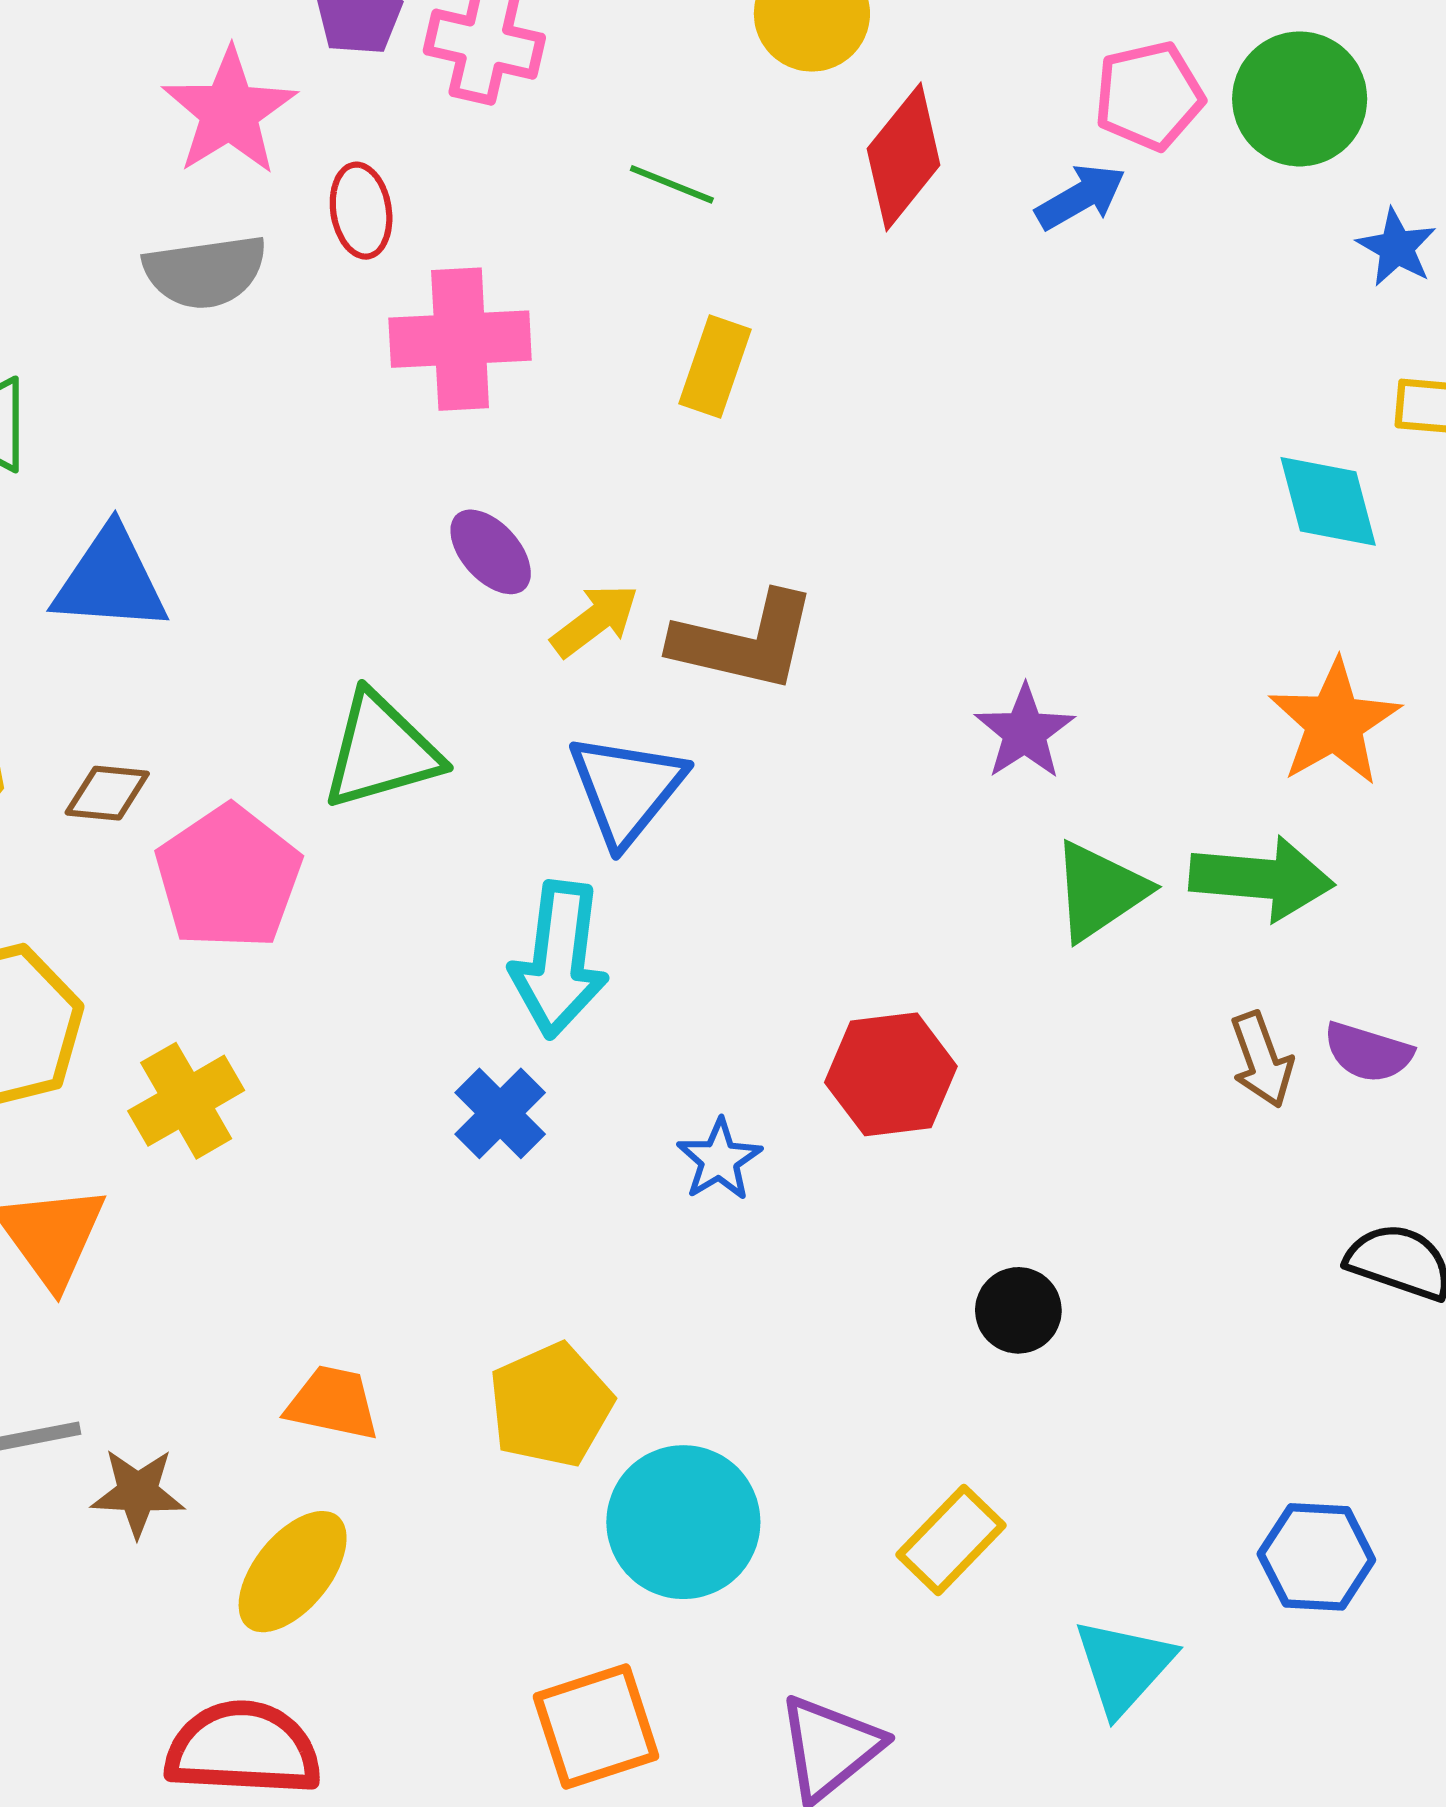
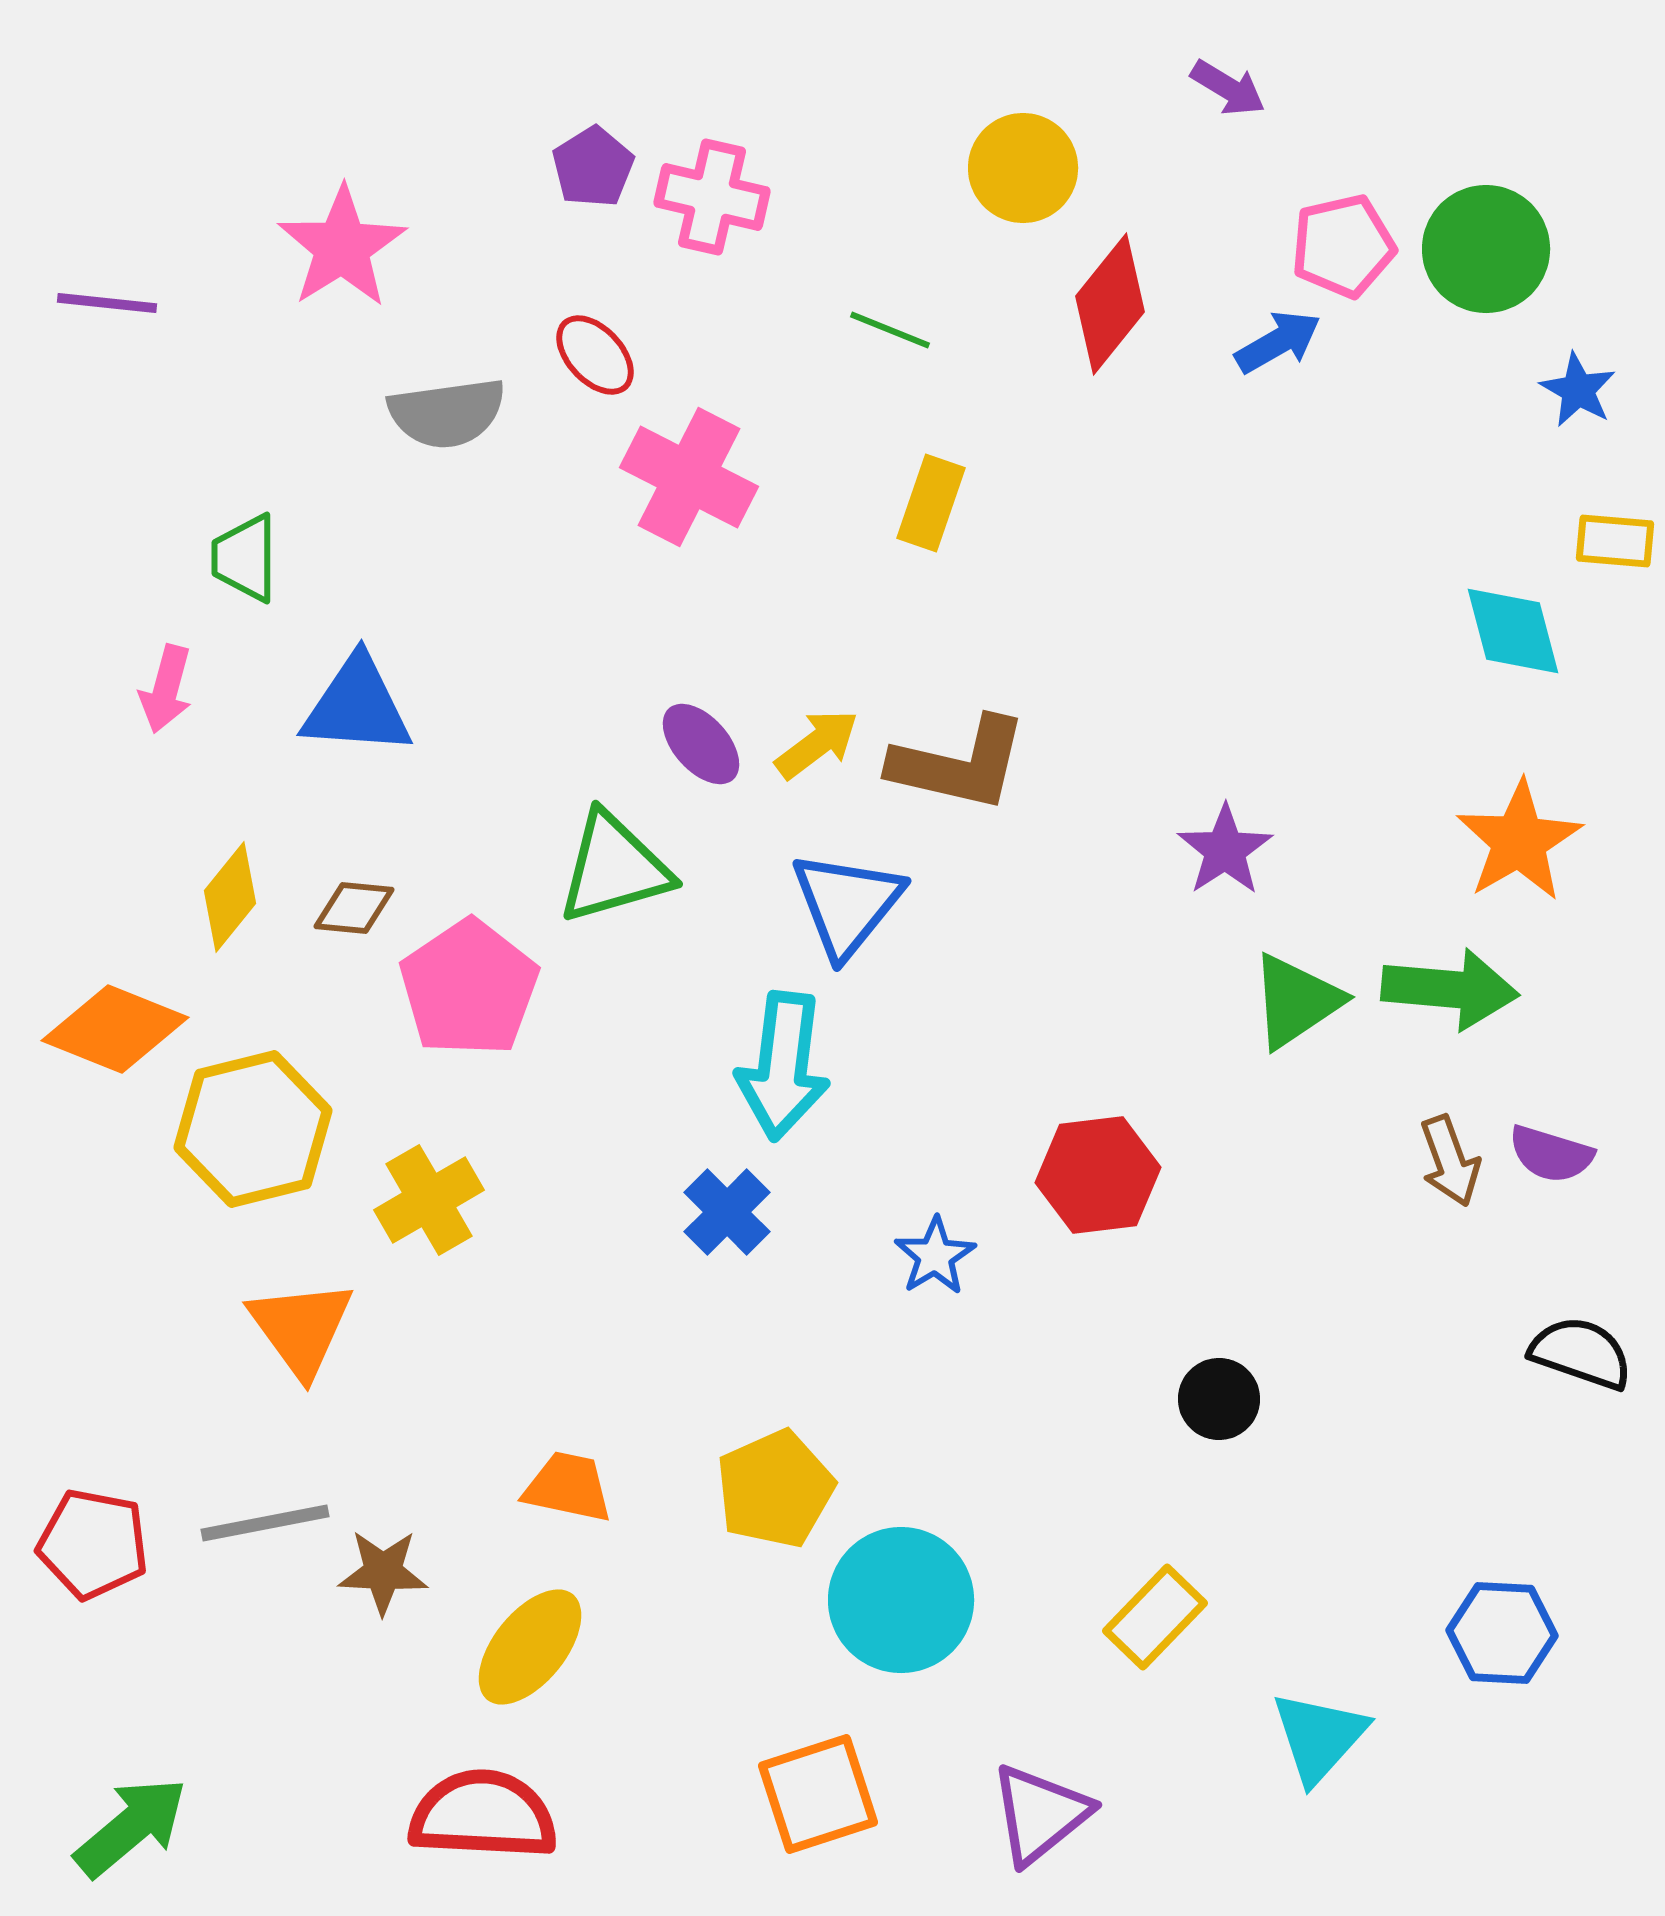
pink star: (229, 112) -> (342, 247), moved
red ellipse: (361, 211) -> (595, 355), turned -34
pink cross: (460, 339) -> (689, 477), turned 30
purple ellipse: (491, 552) -> (701, 744), moved

